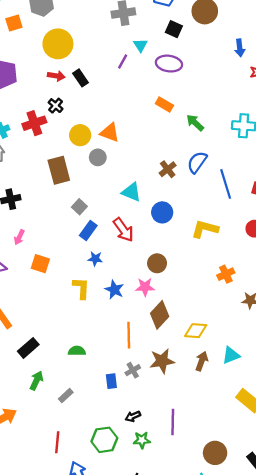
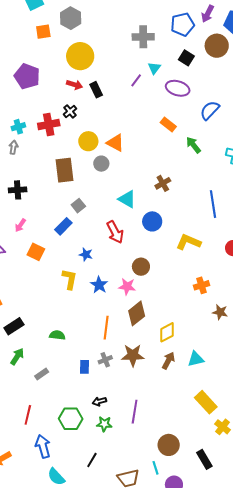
blue semicircle: (197, 162) -> (210, 110), moved
blue rectangle: (88, 230) -> (63, 226), moved
yellow diamond: (196, 331) -> (167, 332), turned -40

